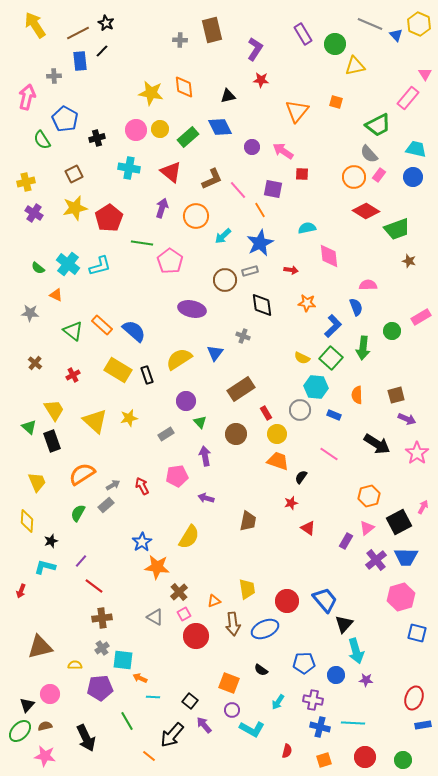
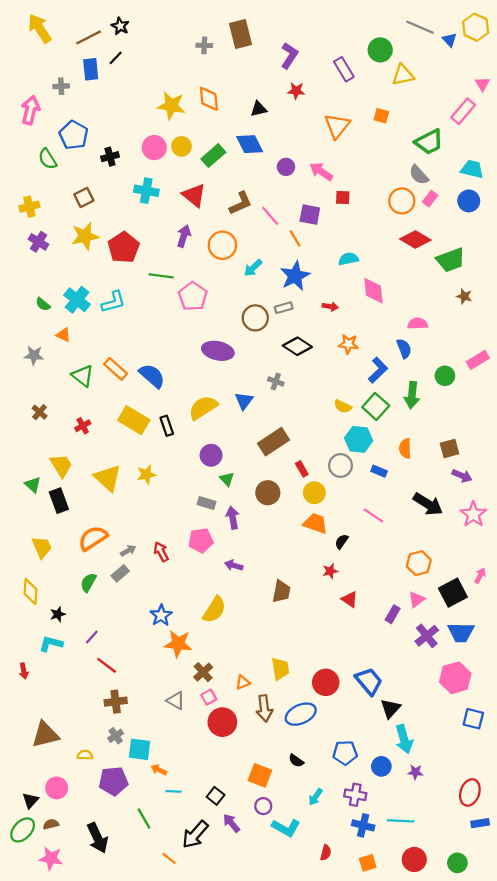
purple rectangle: (303, 34) -> (344, 69), moved
black diamond: (262, 305) -> (297, 346), turned -50
gray rectangle: (166, 434) -> (206, 503), moved, turned 49
red arrow: (21, 591) -> (24, 671), turned -32

